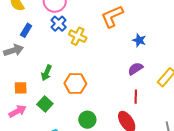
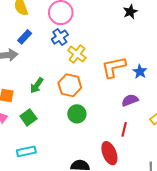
orange L-shape: (112, 16) -> (114, 67), moved
orange hexagon: (75, 83) -> (70, 85), moved
green circle: (87, 120) -> (77, 114), moved

